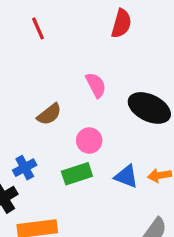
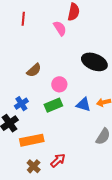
red line: (38, 28) -> (23, 19), turned 32
pink semicircle: (96, 85) -> (60, 28), moved

